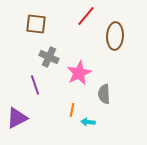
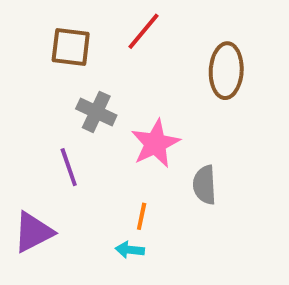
red line: (86, 16) -> (144, 31), moved
cyan arrow: (88, 122) -> (130, 250), moved

